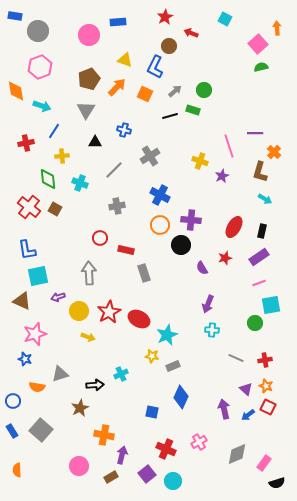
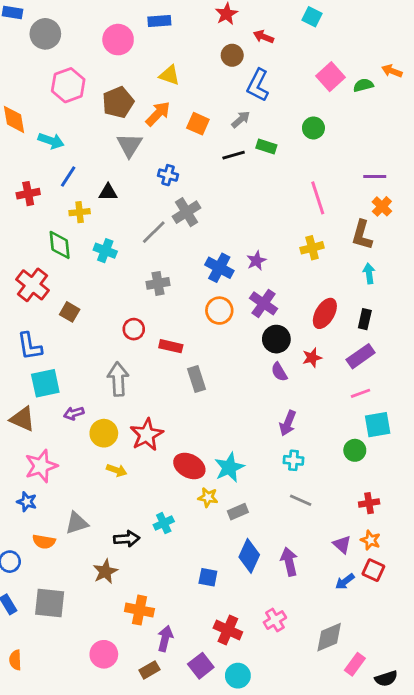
orange arrow: (277, 28) -> (392, 71), moved, turned -64
pink square: (258, 44) -> (331, 77), moved
pink hexagon: (40, 67) -> (68, 85), moved
blue L-shape: (155, 67) -> (258, 85), moved
green circle: (204, 90) -> (313, 128), moved
gray triangle: (86, 110) -> (129, 145), moved
purple line: (255, 133) -> (375, 176), moved
black triangle: (95, 142) -> (108, 192), moved
gray cross: (150, 156) -> (187, 212), moved
yellow cross: (200, 161) -> (312, 248), moved, turned -35
purple star: (222, 176) -> (256, 261), moved
cyan arrow: (265, 199) -> (369, 273), turned -128
brown square: (55, 209) -> (70, 312), moved
purple cross: (191, 220) -> (264, 303), turned 30
black circle: (181, 245) -> (276, 339), moved
red ellipse: (139, 319) -> (189, 466), moved
gray line: (236, 358) -> (301, 500), moved
purple arrow: (224, 409) -> (289, 562), moved
gray square: (41, 430) -> (50, 603), turned -35
pink rectangle: (264, 463) -> (355, 664), moved

